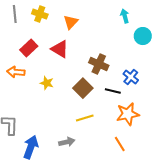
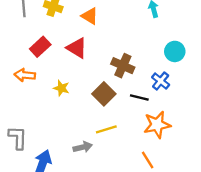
orange triangle: (71, 22) -> (90, 16), turned -42
cyan circle: (143, 36) -> (175, 51), moved
gray arrow: (67, 142) -> (83, 147), moved

